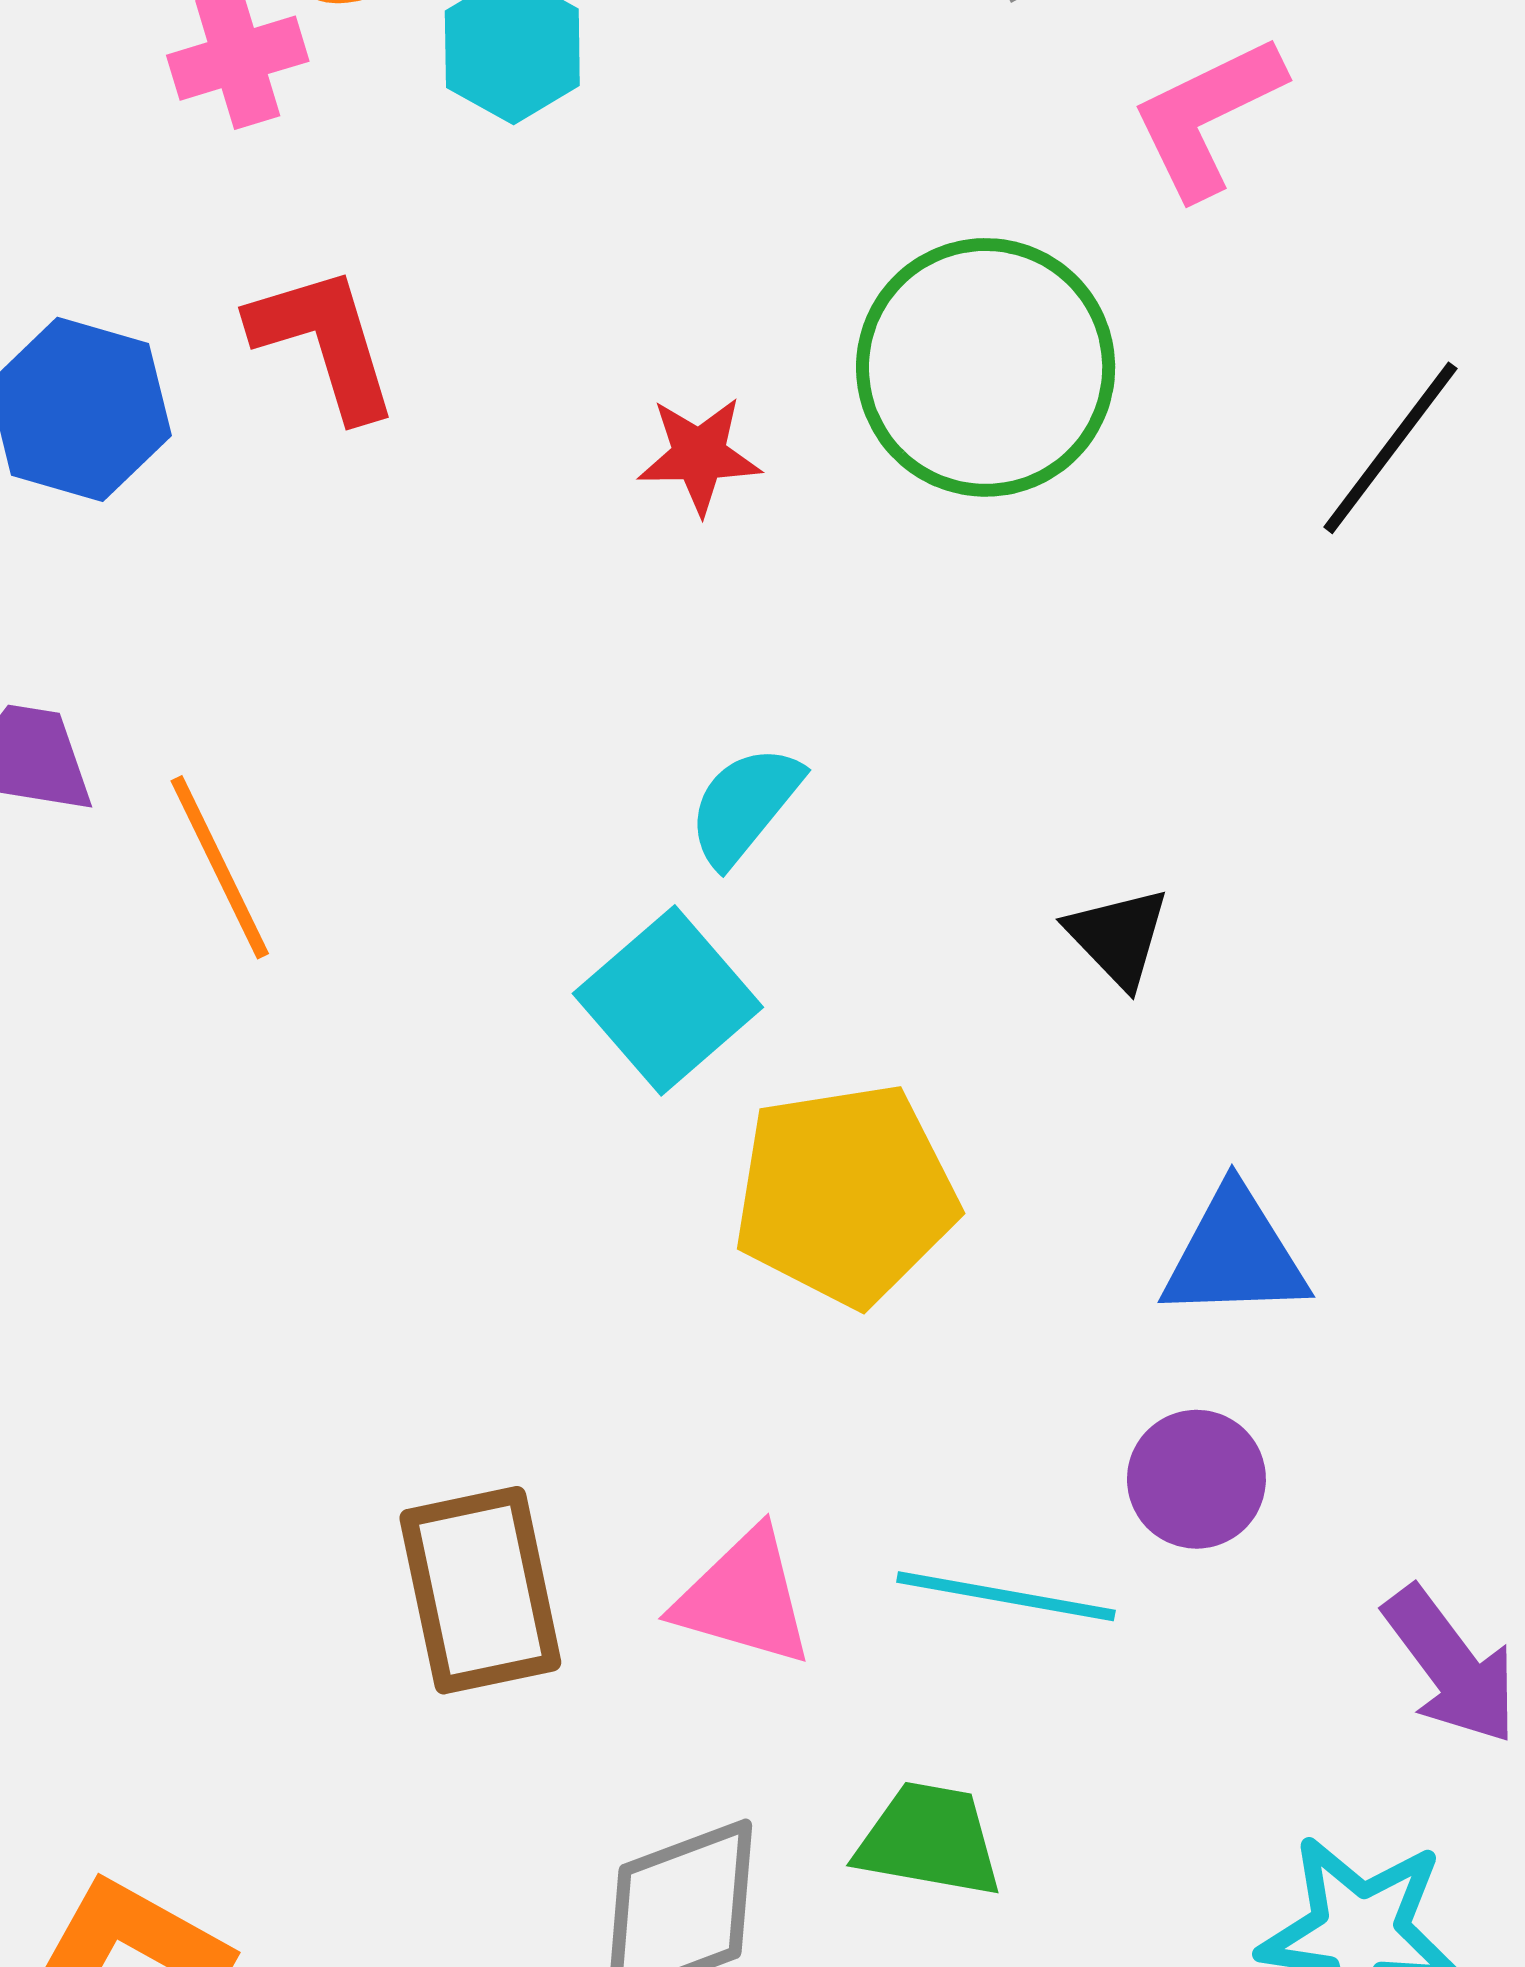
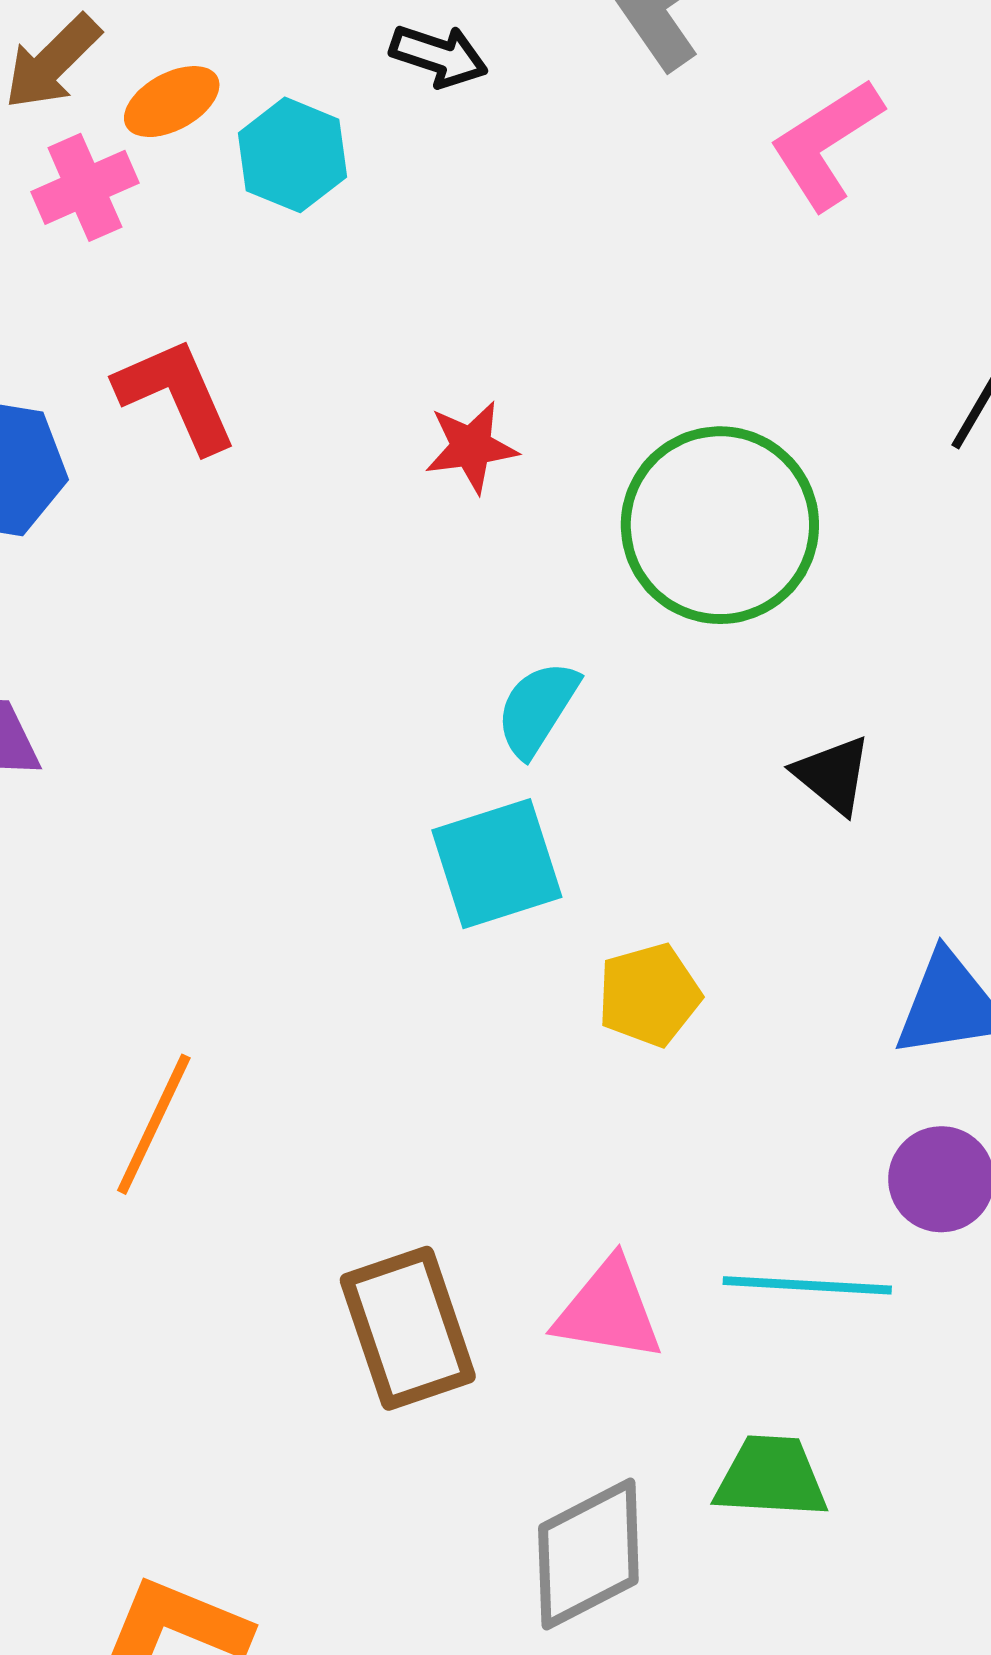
green circle: (986, 367) -> (720, 525), moved
orange line: (220, 867) -> (154, 1124), moved, turned 58
cyan square: (668, 1000) -> (497, 864), turned 30
yellow pentagon: (845, 1194) -> (649, 995), size x0.6

